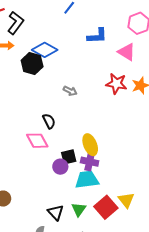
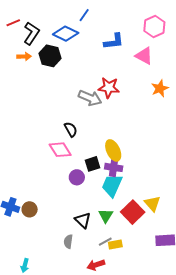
blue diamond: (45, 50) -> (66, 34), moved
black hexagon: (32, 63) -> (50, 56), moved
red star: (116, 84) -> (109, 88), moved
gray arrow: (70, 91) -> (90, 98), size x1.6
purple circle: (60, 167) -> (77, 177), moved
cyan trapezoid: (87, 180) -> (112, 186), turned -55

